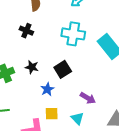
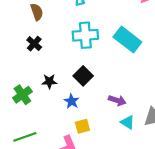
black cross: (26, 31) -> (34, 44), turned 32
cyan triangle: (77, 118) -> (128, 122), moved

